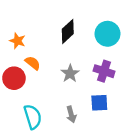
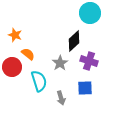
black diamond: (68, 31) -> (74, 41), moved
cyan circle: (107, 34) -> (90, 13), moved
cyan semicircle: (33, 117) -> (39, 81), moved

